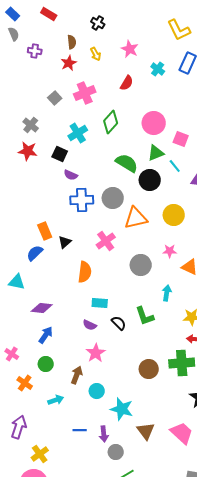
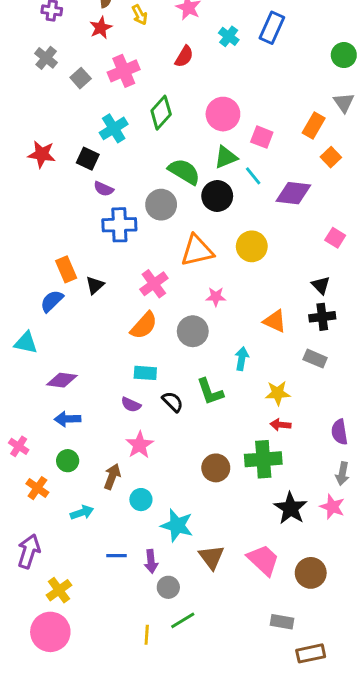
gray cross: (31, 125) -> (46, 58), moved
gray circle: (113, 198) -> (161, 205), moved
pink star: (170, 251) -> (216, 297), moved
gray circle: (141, 265) -> (193, 331), moved
orange semicircle: (85, 272) -> (144, 325), moved, turned 35
blue arrow: (46, 335) -> (68, 419), turned -126

